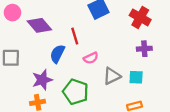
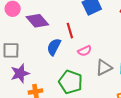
purple star: (42, 80) -> (20, 73), moved

